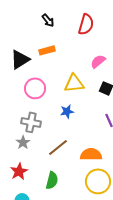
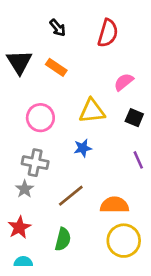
orange rectangle: (47, 50) -> (56, 67), turned 49
black triangle: (20, 59) -> (19, 62), moved, turned -30

